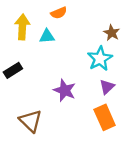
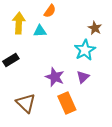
orange semicircle: (59, 13) -> (50, 11), turned -32
purple triangle: (107, 87) -> (83, 77), moved
orange rectangle: (105, 117) -> (67, 103), moved

